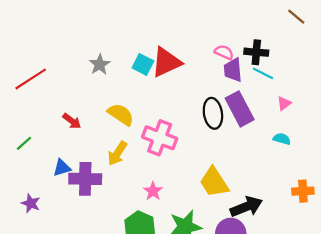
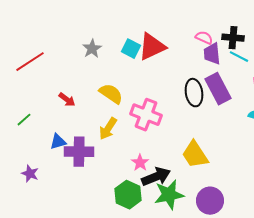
black arrow: (246, 207) -> (156, 177), moved

